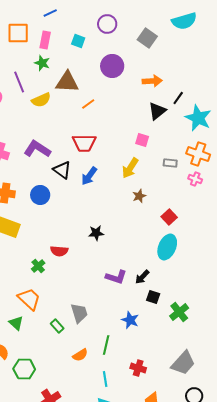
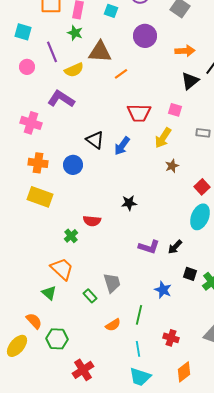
red trapezoid: (84, 143) -> (139, 113), moved
purple L-shape: (37, 149) -> (61, 99), moved
black square: (153, 297) -> (190, 274), moved

